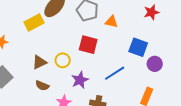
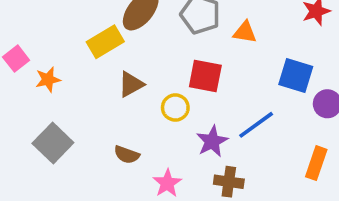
yellow circle: (63, 60) -> (175, 108), moved
brown triangle: (39, 62) -> (131, 84), moved
purple star: (80, 80) -> (212, 141), moved

